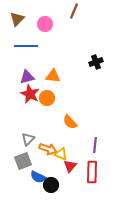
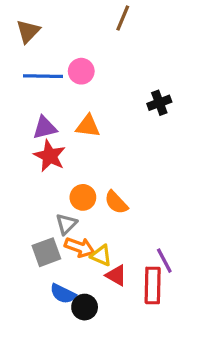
pink circle: (45, 24) -> (81, 71), moved
orange circle: (47, 98) -> (83, 197), moved
gray triangle: (28, 139) -> (66, 224), moved
purple line: (95, 145) -> (164, 261), moved, turned -35
gray square: (23, 161) -> (46, 252), moved
red triangle: (70, 166) -> (116, 275), turned -40

